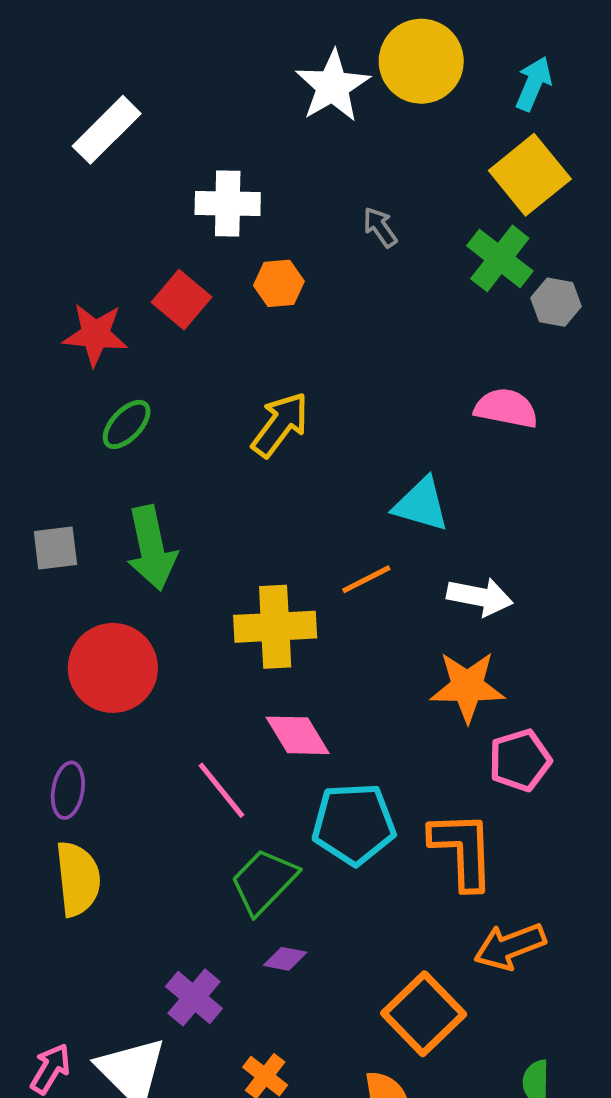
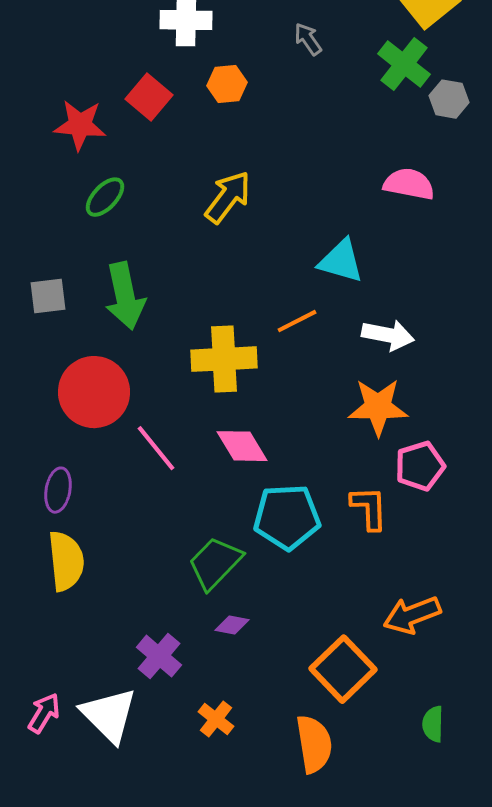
pink line: (221, 790) -> (156, 448), moved
orange L-shape: (462, 850) -> (369, 508), moved, size x0.7

